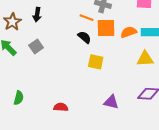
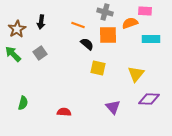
orange line: (86, 18) -> (78, 25), moved
orange semicircle: (129, 32) -> (130, 23), moved
yellow triangle: (145, 59) -> (136, 74), moved, turned -48
purple triangle: (111, 102) -> (113, 107), turned 35

